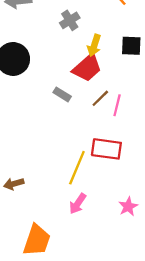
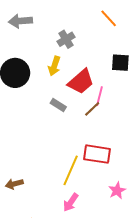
yellow arrow: (94, 45) -> (54, 66), moved
pink line: (117, 105) -> (100, 96), moved
pink star: (128, 207) -> (117, 191), moved

